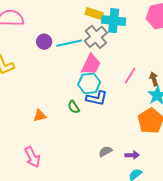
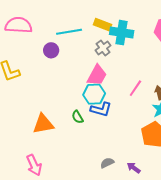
gray cross: (96, 37) -> (103, 48), size x0.7
cyan line: (69, 43) -> (69, 32), moved
orange triangle: (40, 116) -> (43, 124), size x1.6
purple arrow: (132, 155) -> (134, 168), turned -144

